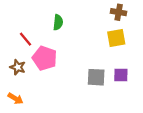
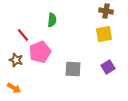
pink pentagon: (45, 58) -> (40, 52), turned 30
purple square: (121, 75) -> (108, 67), turned -32
gray square: (96, 77) -> (73, 69), moved

